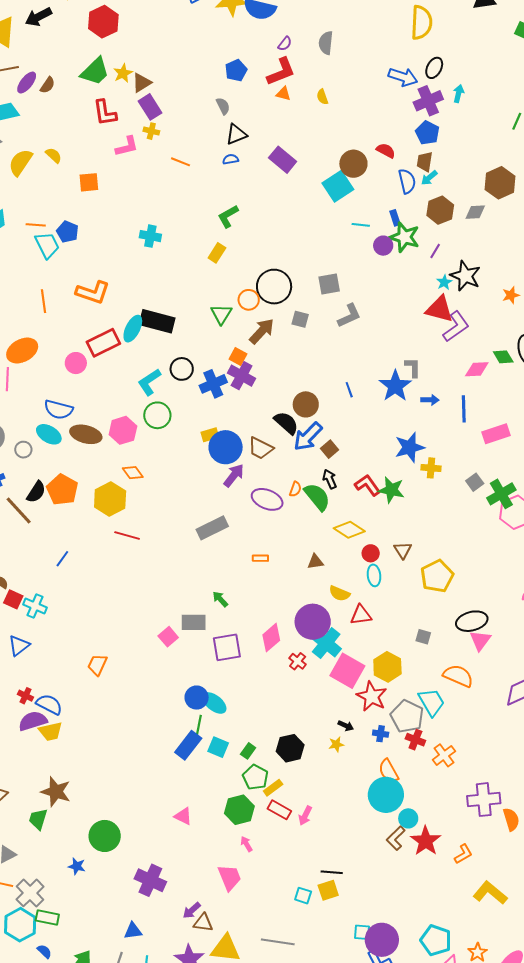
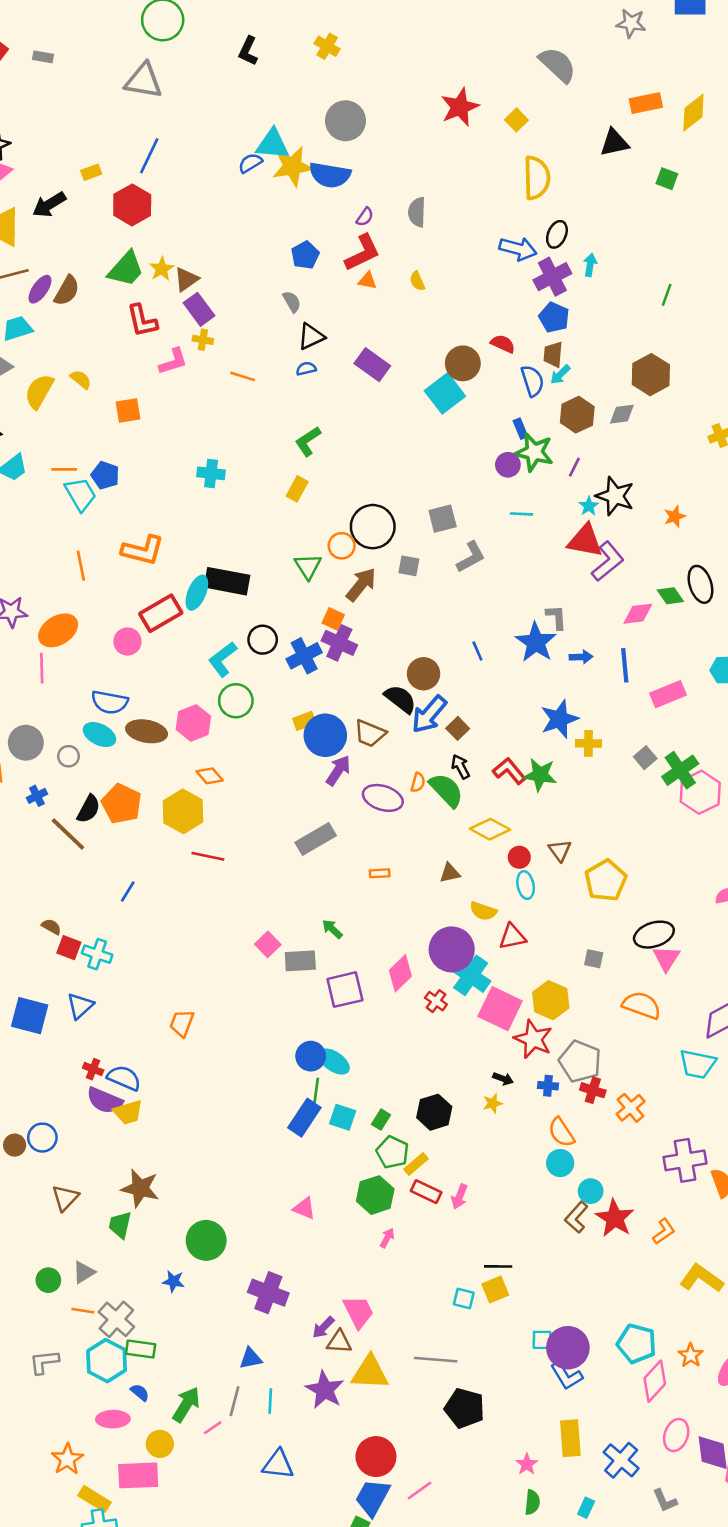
brown semicircle: (48, 85) -> (67, 291), size x1.4
cyan line: (361, 225) -> (521, 514), moved
pink square: (168, 637) -> (268, 944), moved
cyan trapezoid: (431, 702) -> (698, 1064), moved, turned 136
purple semicircle: (33, 721) -> (105, 1100), turned -136
cyan circle: (386, 795) -> (560, 1163), size x0.6
pink arrow: (246, 844) -> (387, 1238), turned 63
pink trapezoid: (230, 877) -> (358, 1312), moved

